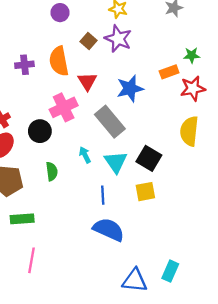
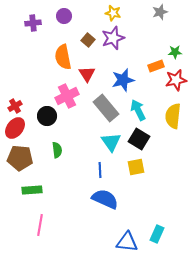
purple star: (118, 39) -> (113, 38), turned 30
purple cross: (24, 65) -> (33, 23), moved
cyan arrow: (85, 155) -> (138, 110), moved, size x1.5

